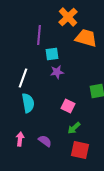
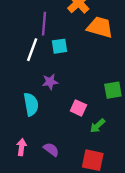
purple star: (57, 72) -> (50, 82), moved
white line: (23, 78) -> (32, 50), moved
green arrow: (74, 128) -> (97, 126), moved

